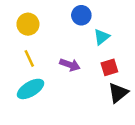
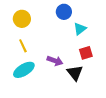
purple arrow: (70, 65) -> (55, 61), moved
black triangle: (118, 93) -> (75, 73), moved, turned -30

